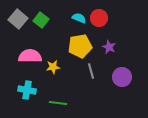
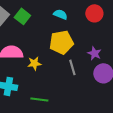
red circle: (99, 18) -> (94, 13), moved
purple star: (109, 47) -> (94, 53), moved

